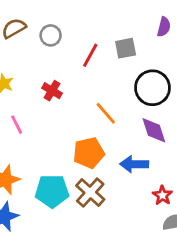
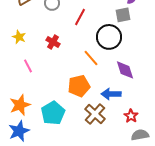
gray square: (126, 48) -> (123, 15), moved
black circle: (152, 88) -> (109, 37), moved
cyan pentagon: (52, 191) -> (53, 113), turned -30
brown cross: (90, 193) -> (95, 114), moved

